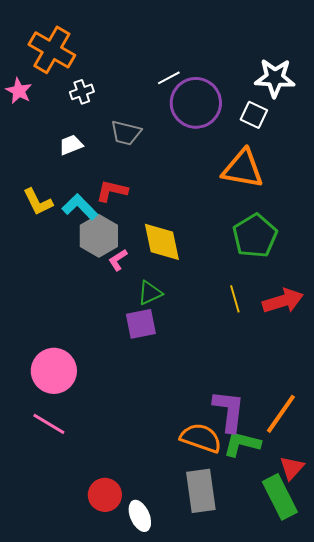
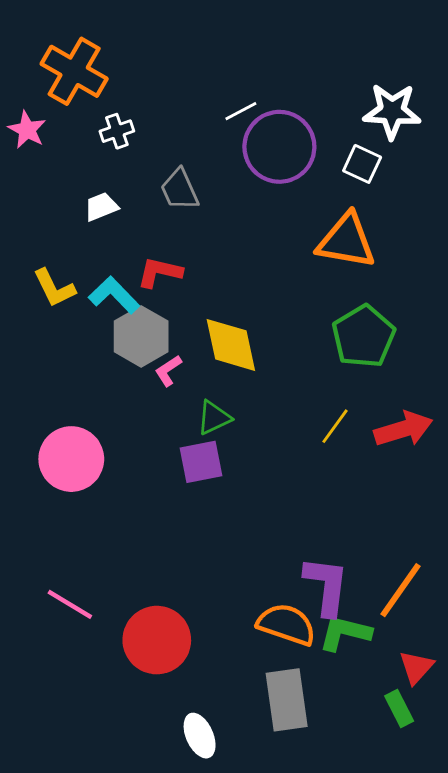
gray trapezoid: (126, 133) -> (180, 190), turned 52
yellow line: (235, 299) -> (335, 426), turned 52
pink circle: (54, 371) -> (71, 459), moved
red circle: (105, 495) -> (157, 640), moved, size x1.4
green rectangle: (280, 497) -> (399, 708), size x0.6

